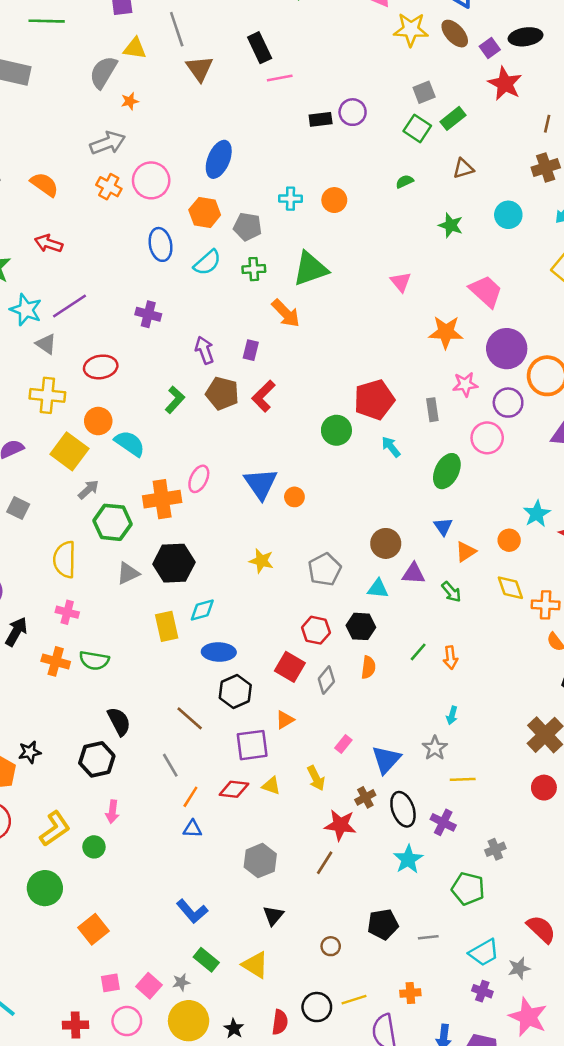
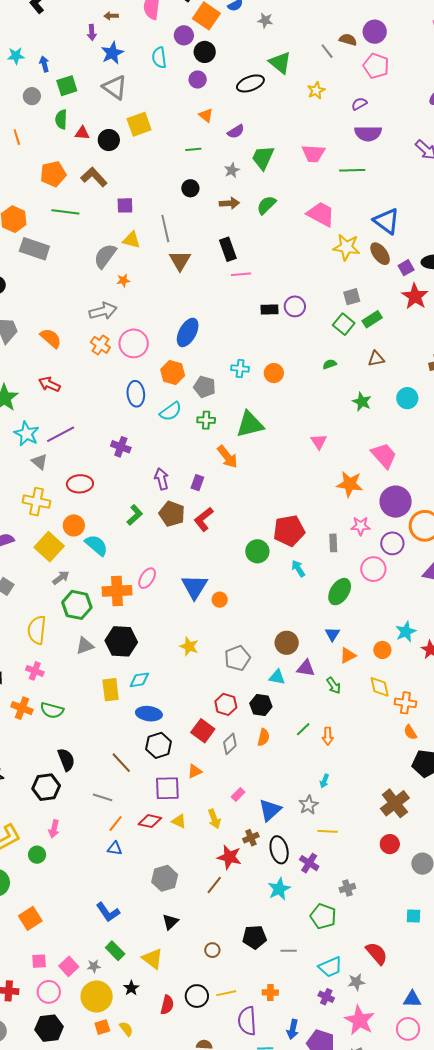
gray line: (170, 765) -> (103, 797), turned -48
black star: (234, 1029) -> (131, 988), moved

